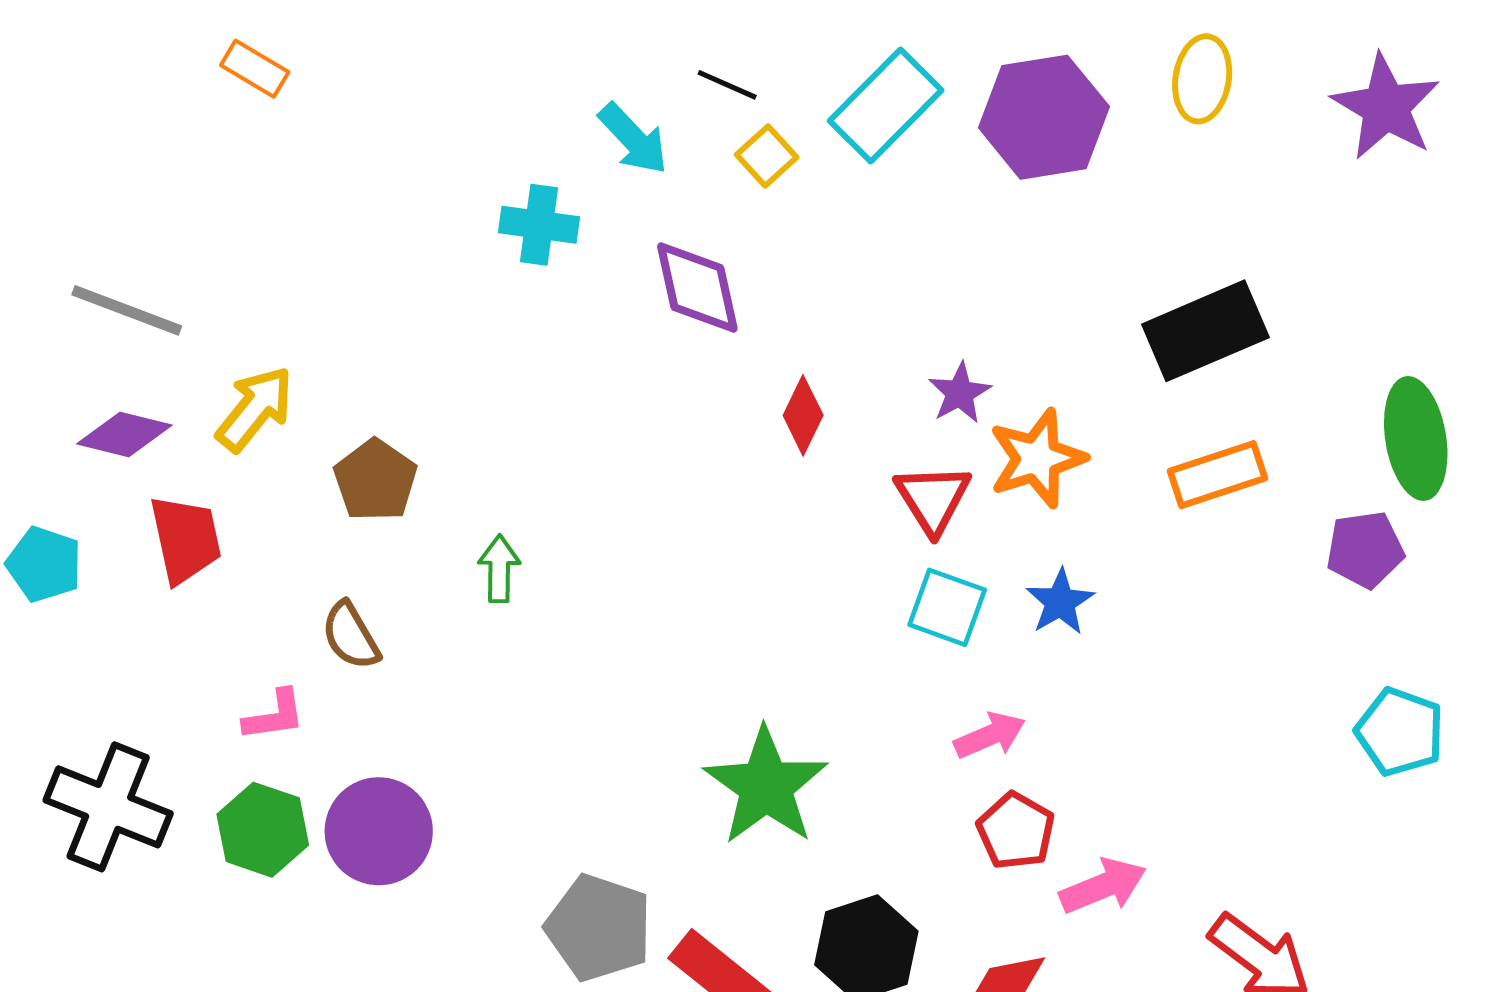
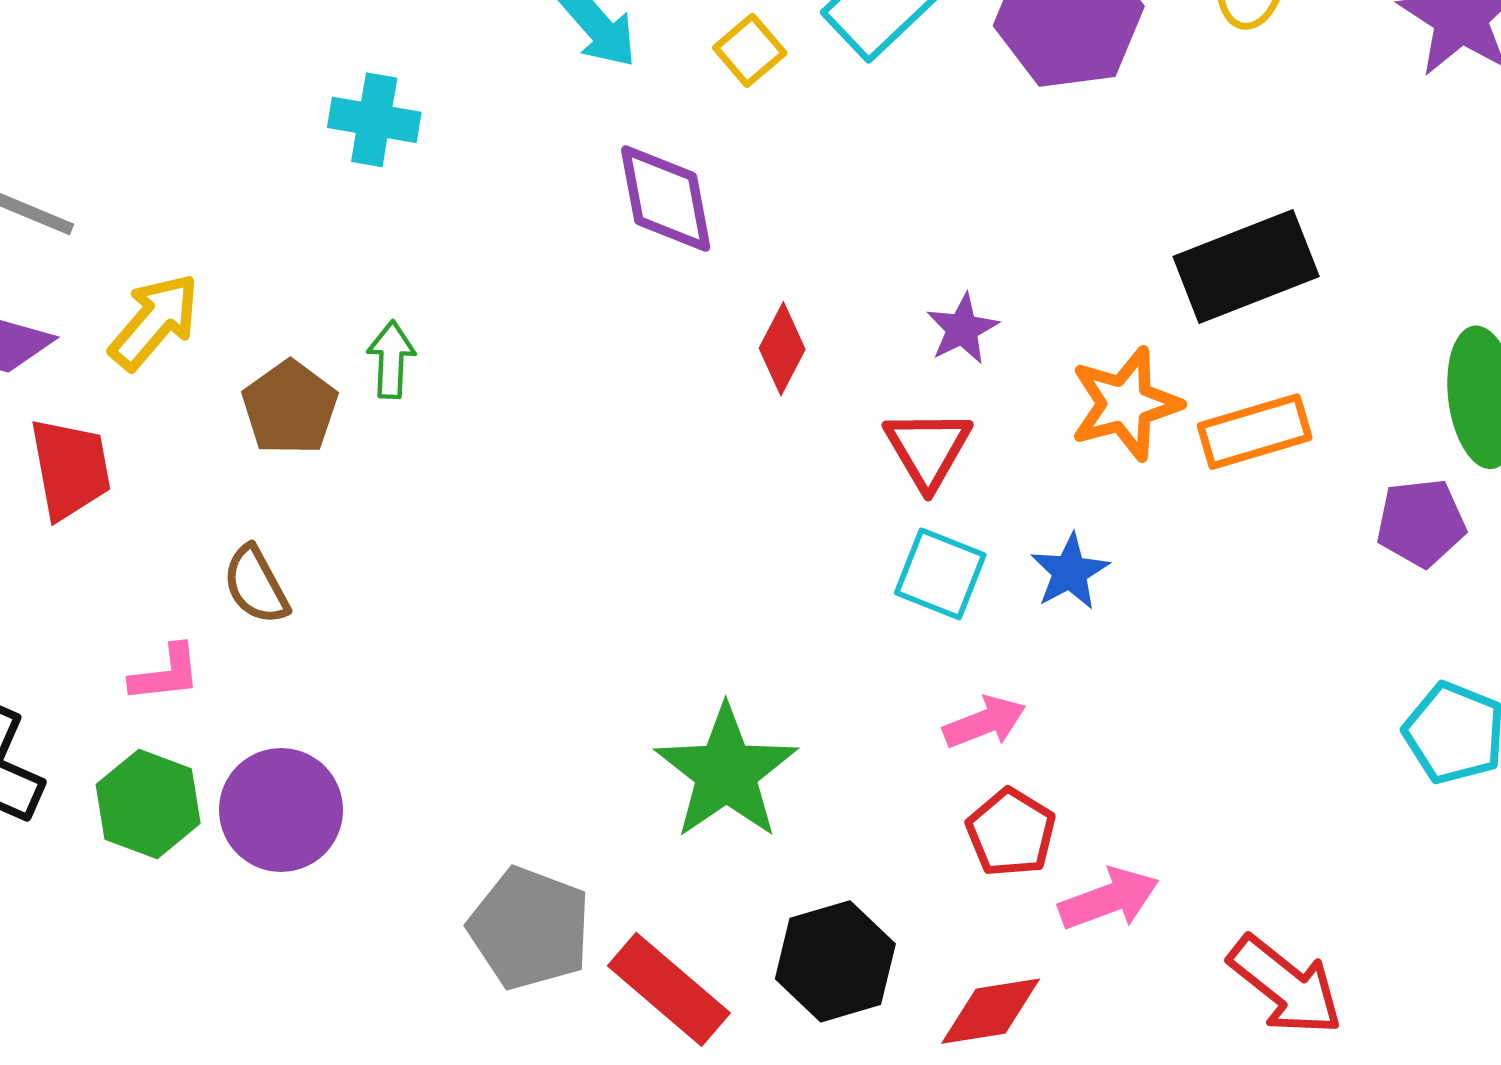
cyan cross: (539, 225) -> (374, 120), moved
orange star: (1037, 458) -> (1125, 404), moved
green arrow: (499, 569) -> (391, 360), moved

